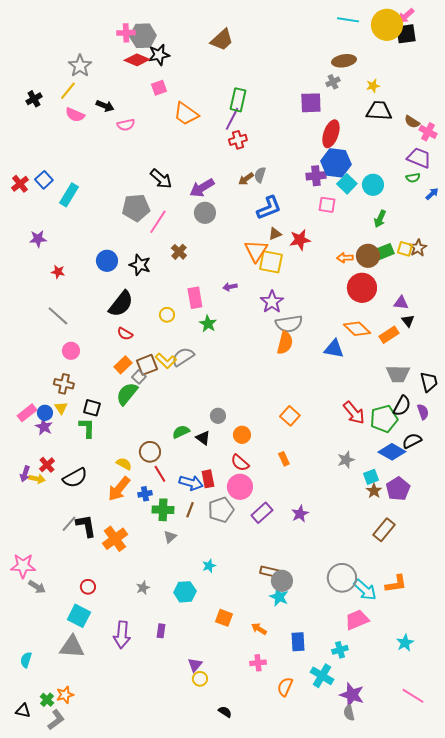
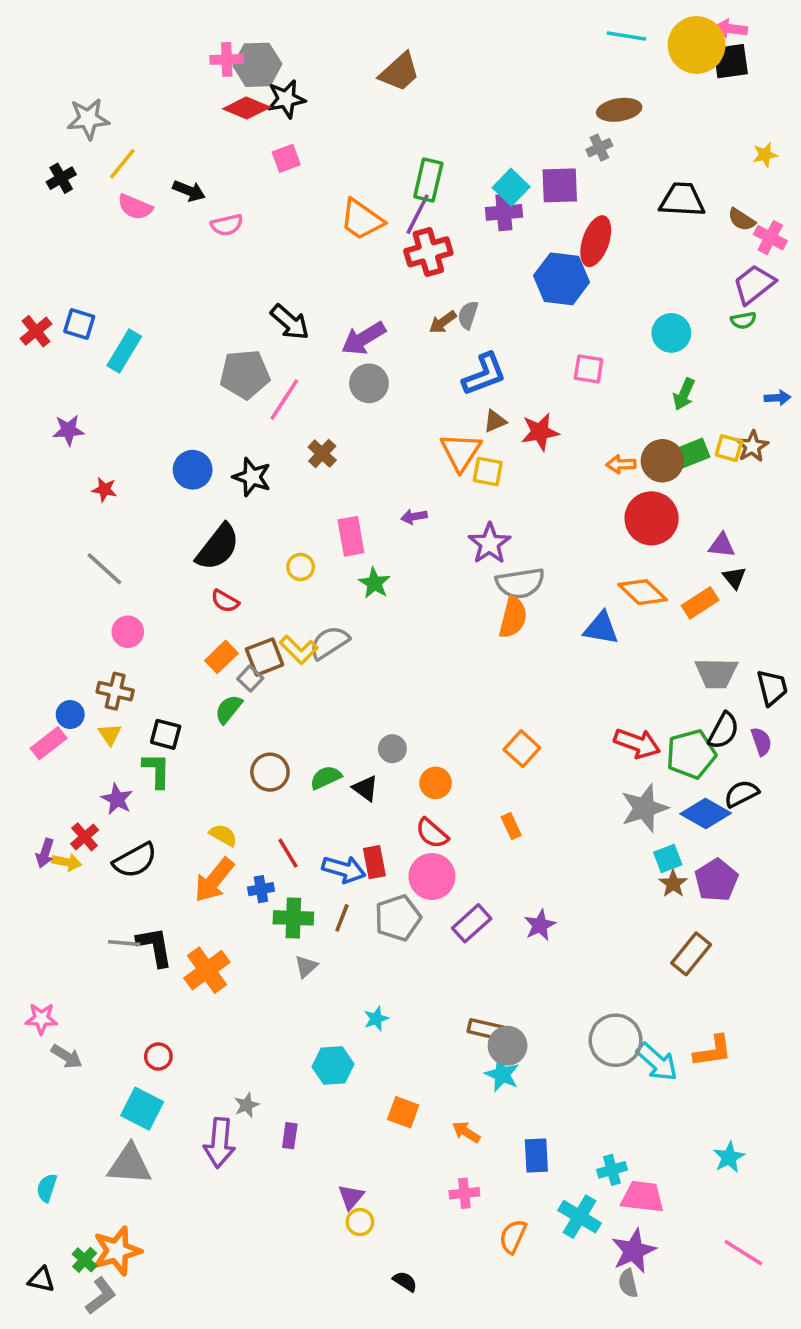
pink arrow: (406, 16) -> (731, 29), turned 48
gray star: (80, 66) -> (88, 119), moved, turned 30
yellow star: (373, 86) -> (765, 155), moved
orange trapezoid: (186, 114) -> (362, 220), moved
red cross: (238, 140) -> (428, 252), size x1.4
purple trapezoid: (419, 158) -> (754, 284), turned -60
blue hexagon: (336, 163) -> (562, 279), moved
purple cross: (316, 176) -> (504, 212), moved
blue square: (44, 180) -> (79, 324), turned -30
cyan square: (347, 184) -> (511, 187), moved
blue arrow: (432, 194) -> (778, 398), moved, turned 40
yellow square: (271, 262) -> (488, 472), size x0.7
green semicircle: (127, 394) -> (229, 709), size x0.7
blue circle: (45, 413) -> (70, 715), moved
red arrow: (354, 413) -> (637, 743), turned -30
purple star: (44, 427) -> (117, 799), moved
brown circle: (150, 452) -> (270, 772), moved
gray star: (346, 460) -> (644, 808), moved, size x1.5
gray line: (69, 524) -> (124, 943), turned 54
pink star: (23, 566) -> (41, 1019), size x0.7
gray star: (143, 588) -> (247, 1105), moved
pink trapezoid: (357, 620) -> (643, 1197), moved, turned 30
orange star: (65, 695) -> (117, 1251), size x1.5
purple star: (352, 695) -> (634, 1251), turned 30

